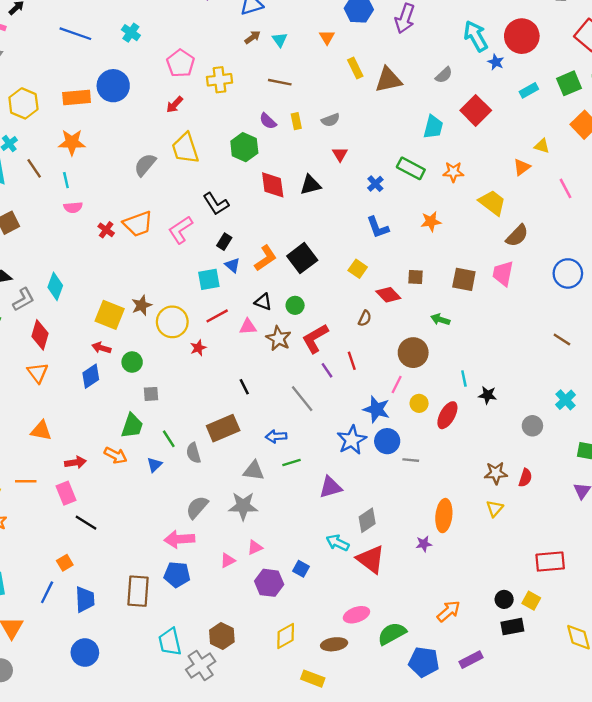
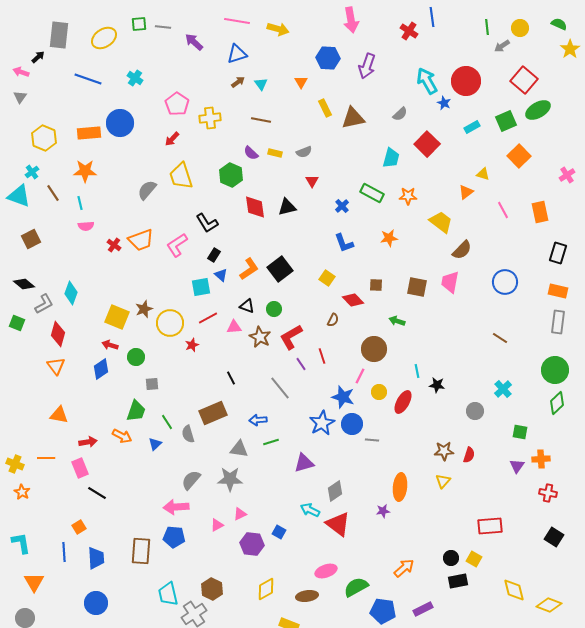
yellow rectangle: (296, 121) -> (275, 153), turned -64
blue line: (47, 592) -> (64, 552), turned -30

